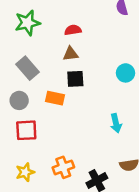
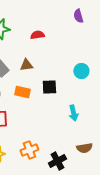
brown triangle: (71, 54) -> (26, 65), moved
black square: (75, 79) -> (49, 87), moved

